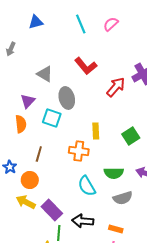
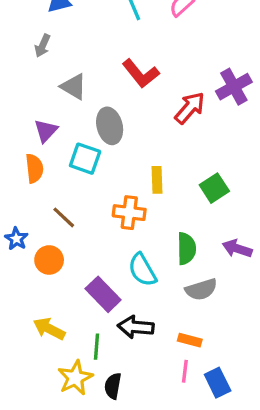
gray arrow: (11, 49) -> (43, 46), moved
brown line: (39, 154) -> (64, 217), turned -63
green semicircle: (114, 173) -> (186, 249), turned -90
yellow arrow: (26, 202) -> (49, 329), moved
purple rectangle: (52, 210) -> (103, 294), moved

